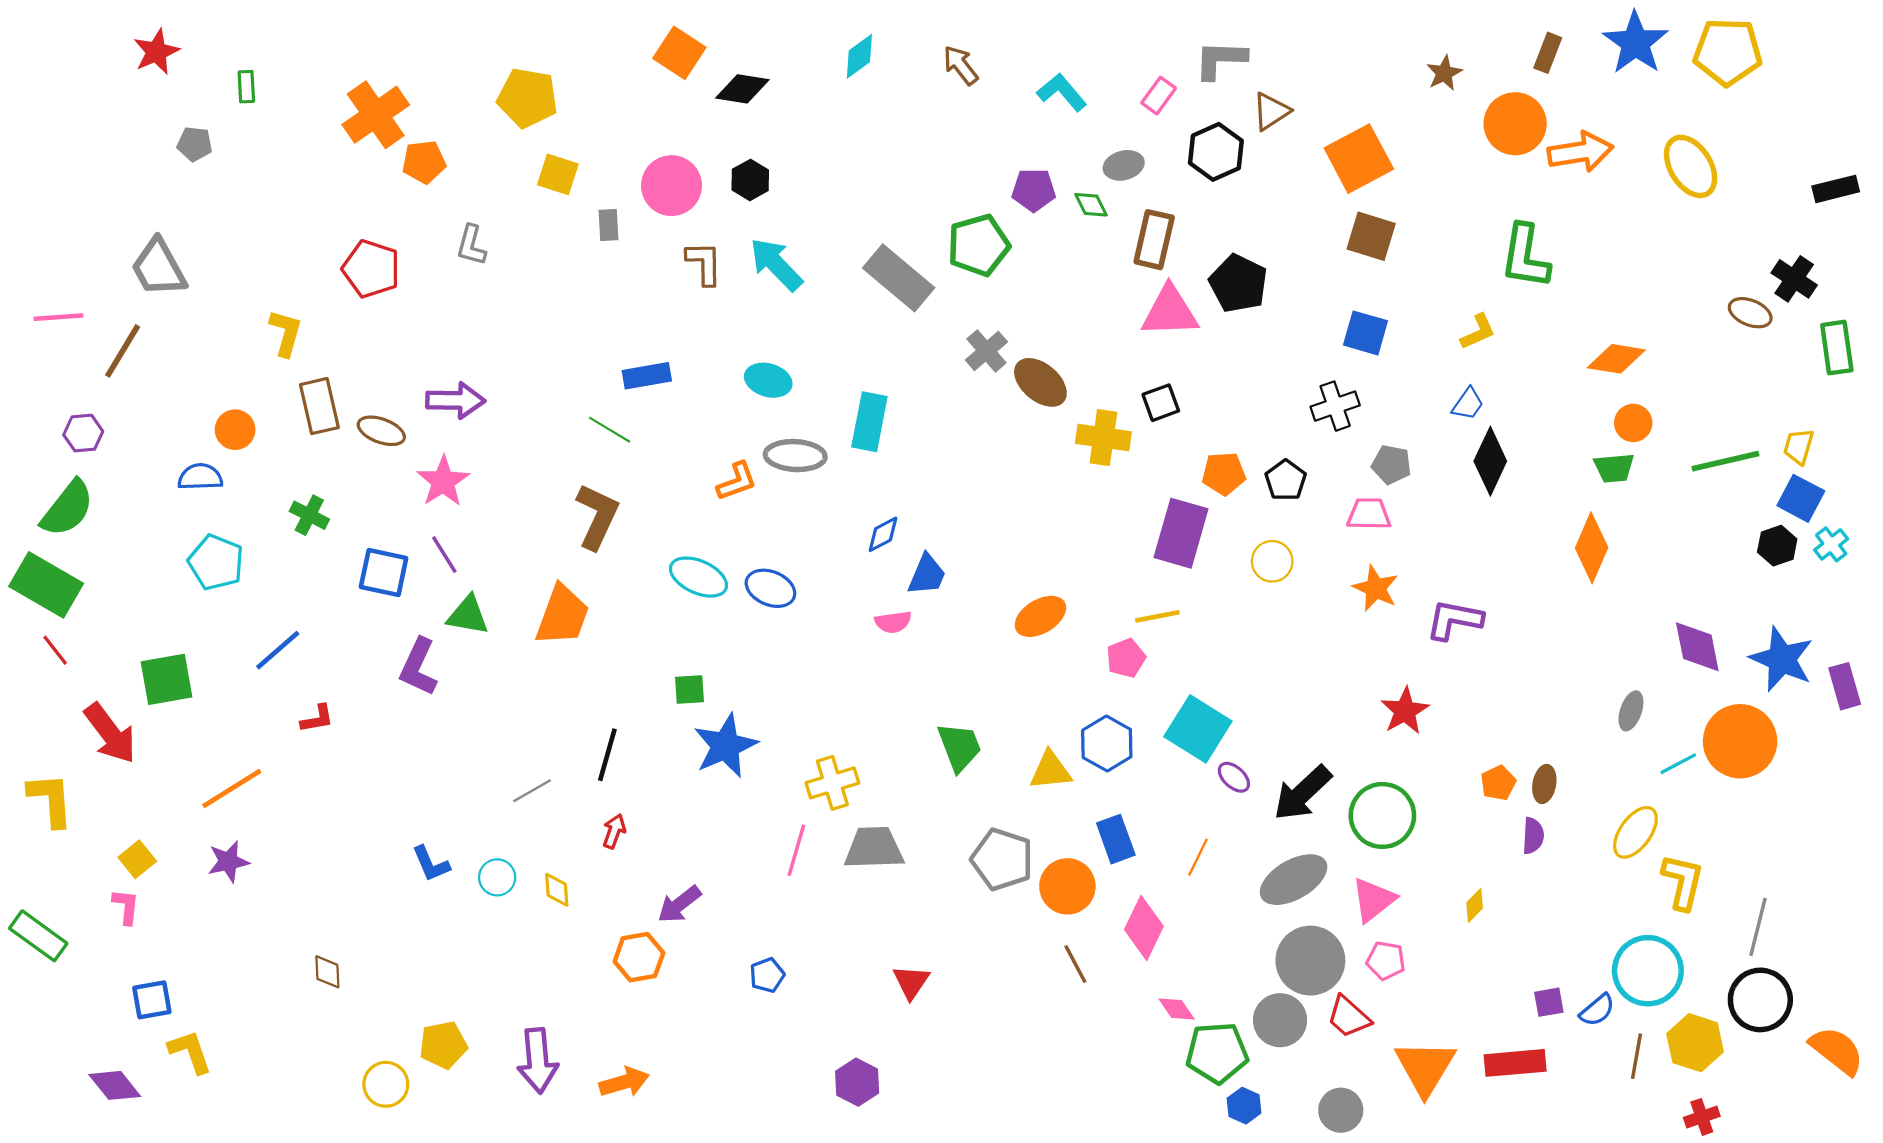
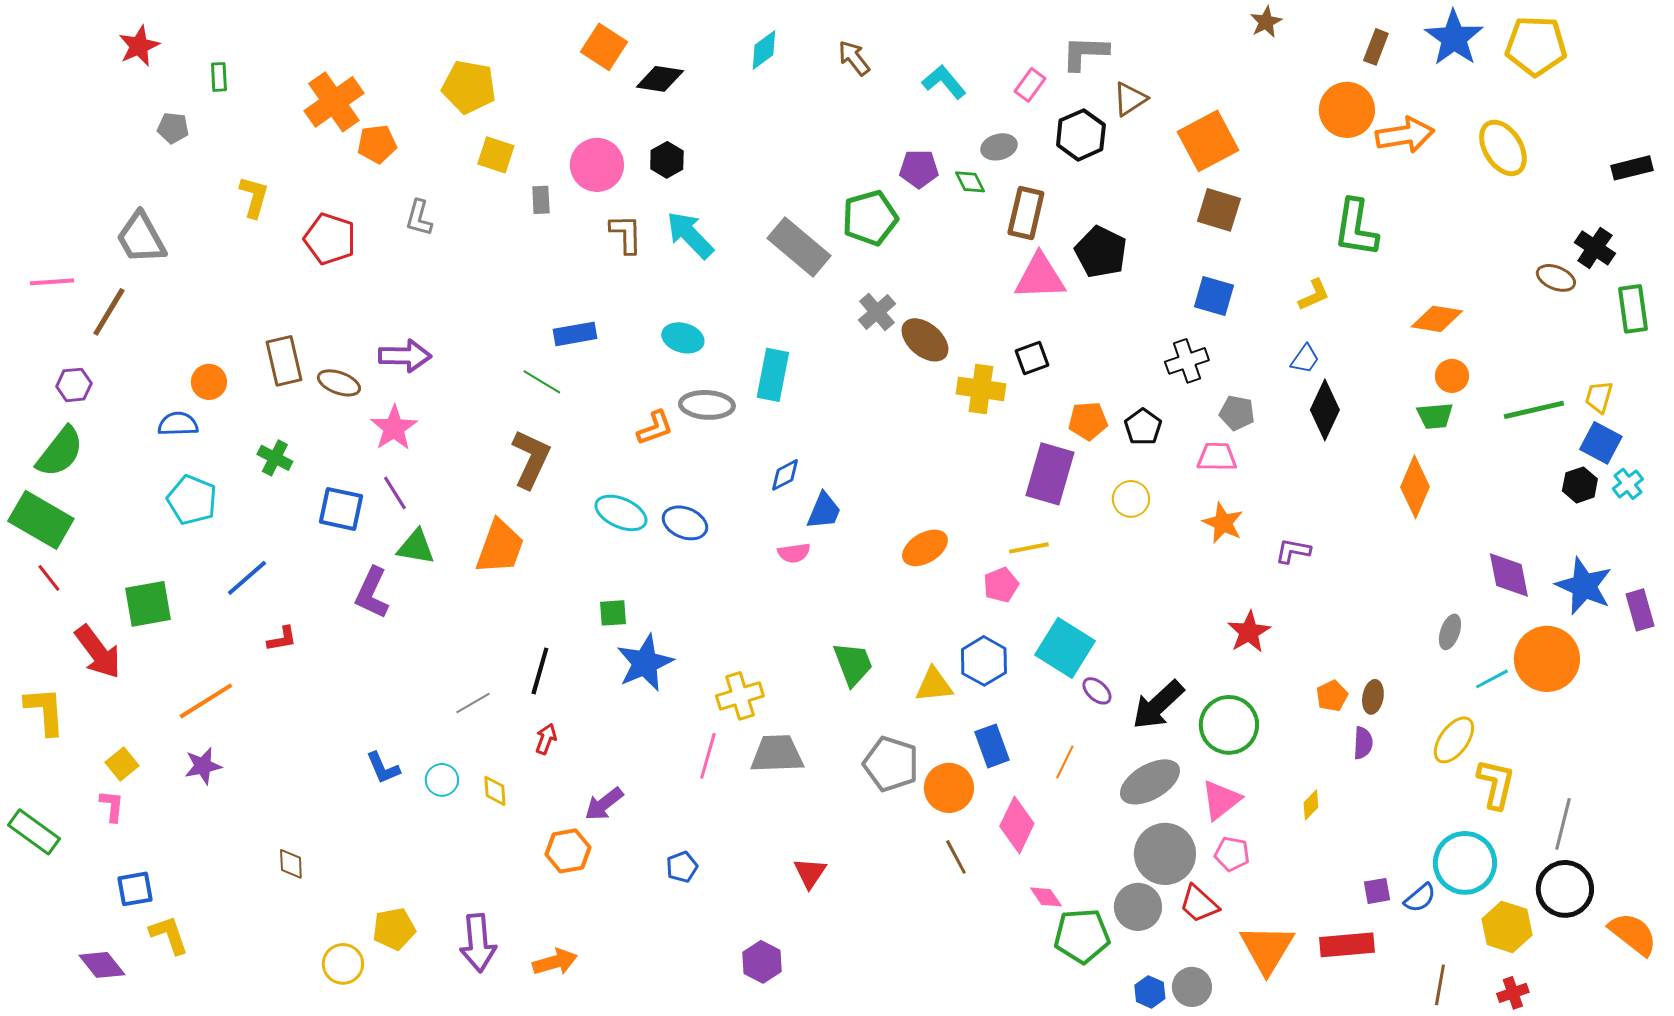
brown star: (1444, 73) -> (1266, 22), moved
yellow L-shape: (286, 333) -> (254, 197), moved
purple L-shape: (1454, 620) -> (1293, 551), size x0.7
brown line: (1637, 1056) -> (1440, 985), moved
blue hexagon: (1244, 1106) -> (1150, 992), moved

